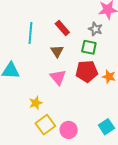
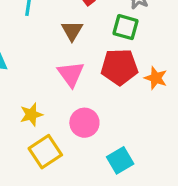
cyan square: (106, 127) -> (120, 160), moved
pink circle: (69, 130) -> (84, 123), moved

